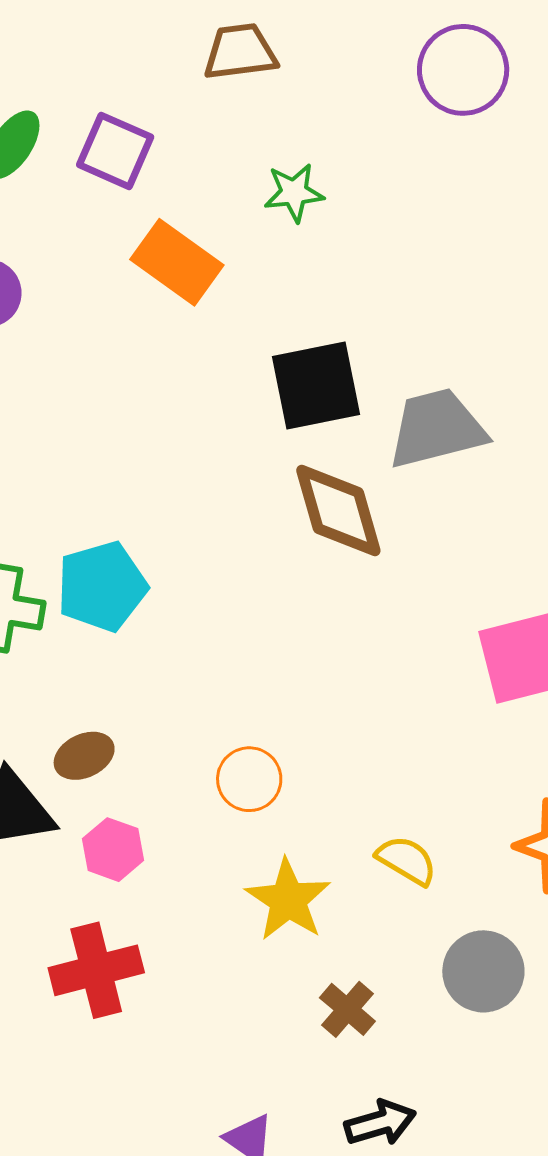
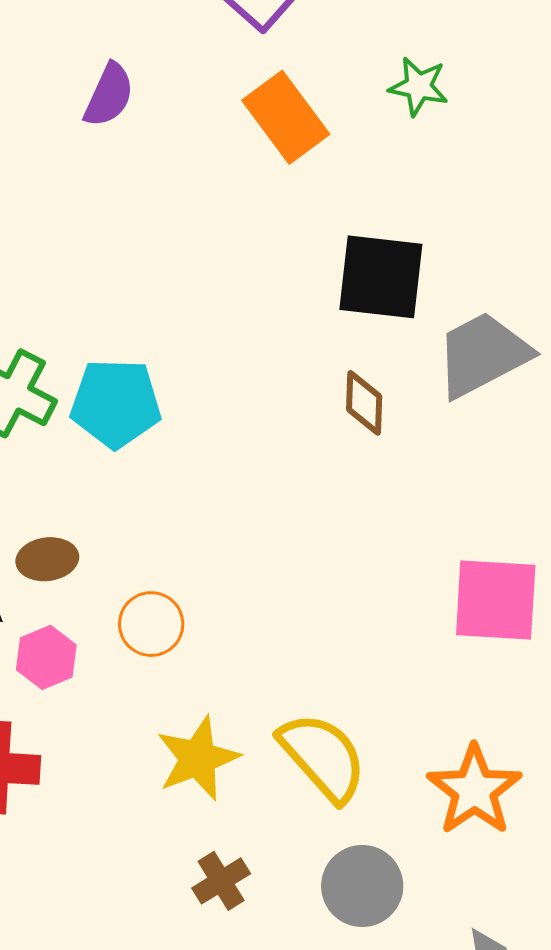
gray trapezoid: (437, 428) -> (483, 355), turned -31
brown diamond: (338, 511) -> (364, 403), size x0.6
orange circle: (249, 779) -> (151, 624), moved
yellow semicircle: (407, 860) -> (323, 757), size x1.6

